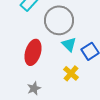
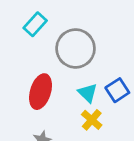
cyan triangle: (69, 44) -> (88, 93), moved

